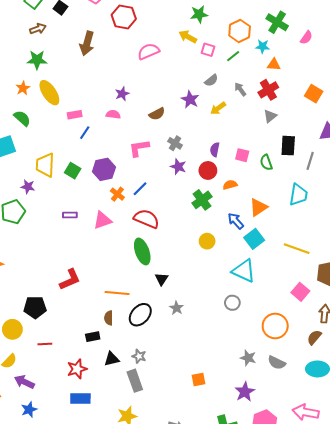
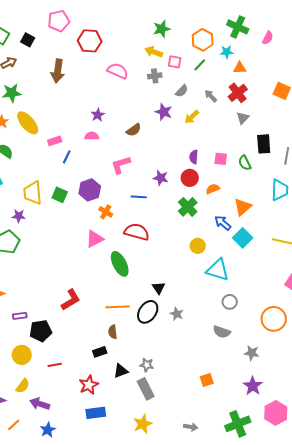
pink semicircle: (148, 51) -> (118, 71), turned 55
gray cross: (175, 143) -> (155, 76), moved, turned -32
blue line: (140, 189) -> (139, 197), moved, turned 56
purple rectangle: (70, 215) -> (20, 316), moved
green ellipse: (142, 251) -> (120, 264), moved
cyan triangle: (244, 271) -> (218, 270), moved
black ellipse: (140, 315) -> (148, 312), moved
gray semicircle: (277, 363) -> (222, 332), moved

